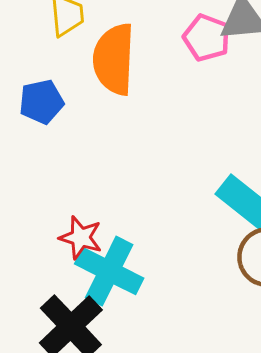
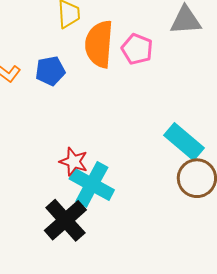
pink pentagon: (207, 38) -> (137, 49), moved

